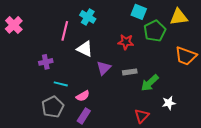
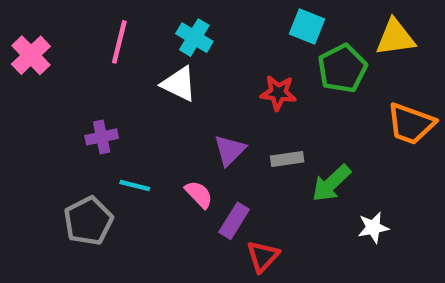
pink line: (65, 31) -> (119, 42), moved
white triangle: (85, 49) -> (179, 84), moved
pink semicircle: (83, 96) -> (199, 194), moved, turned -104
gray pentagon: (53, 107) -> (88, 221), moved
purple rectangle: (84, 116) -> (234, 221), moved
red triangle: (142, 116) -> (263, 256), moved

